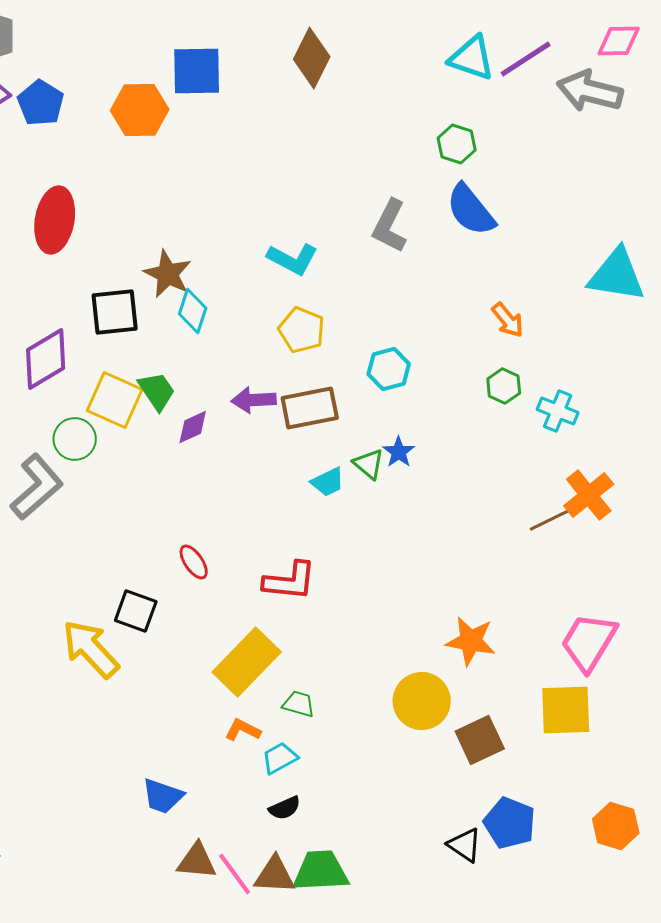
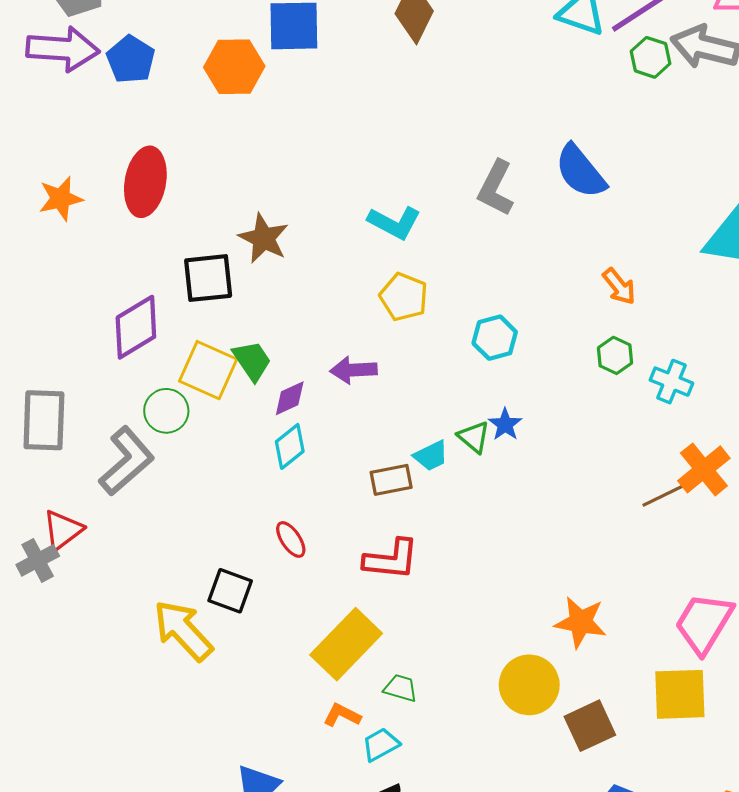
green hexagon: (457, 144) -> (651, 57), moved
cyan diamond: (193, 311) -> (290, 446), moved, turned 33
brown rectangle: (310, 408) -> (391, 480), moved, size x0.7

